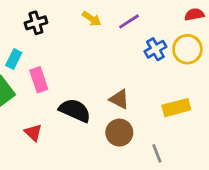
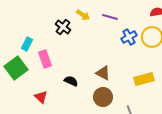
purple line: (129, 21) -> (110, 17), turned 49
black cross: (36, 23) -> (63, 27), moved, turned -35
black semicircle: (75, 110) -> (71, 81), size x0.6

